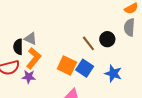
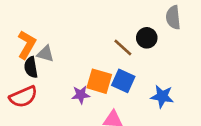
orange L-shape: (34, 58) -> (27, 45), moved
blue star: (113, 73) -> (162, 96), moved
purple star: (29, 77) -> (81, 95), moved

